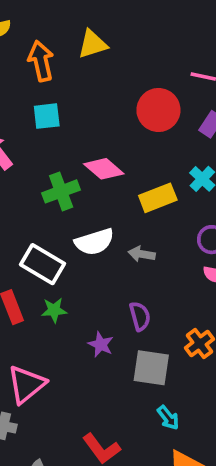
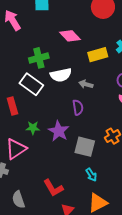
green cross: (61, 191) -> (39, 58), moved
green star: (54, 310) -> (33, 128), moved
purple semicircle: (140, 316) -> (78, 107), moved
purple star: (101, 344) -> (59, 131), size x1.5

